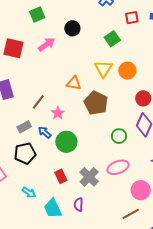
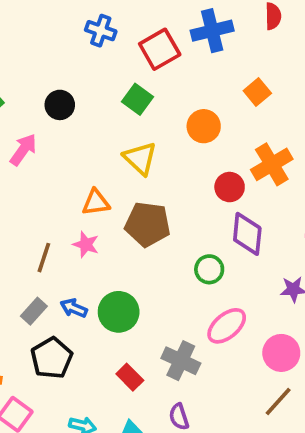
red square: (132, 18) -> (160, 49), size x1.5
orange circle: (127, 71) -> (204, 126), moved
pink star: (58, 113) -> (86, 245), moved

